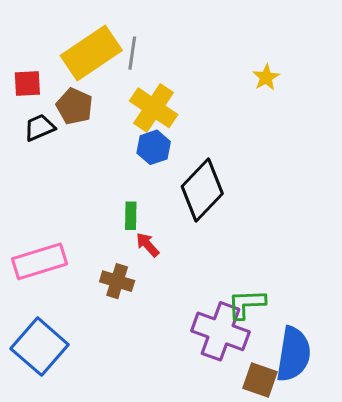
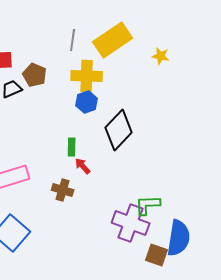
yellow rectangle: (91, 53) -> (113, 40), moved
yellow star: (266, 77) -> (161, 56), turned -30
yellow cross: (154, 108) -> (87, 76), turned -32

